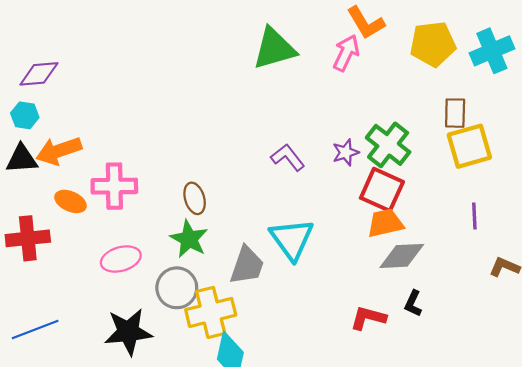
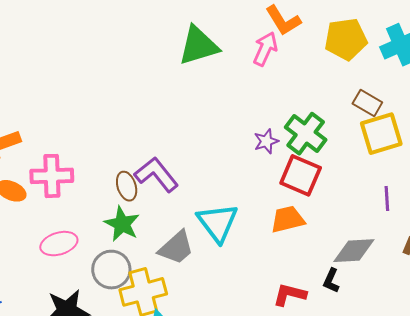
brown rectangle: (455, 113) -> (367, 103), turned -60
purple L-shape: (288, 157) -> (156, 175), moved, size x1.4
orange trapezoid: (385, 223) -> (288, 219), moved
gray diamond: (402, 256) -> (354, 251), moved
gray trapezoid: (247, 265) -> (176, 248), turned 30

